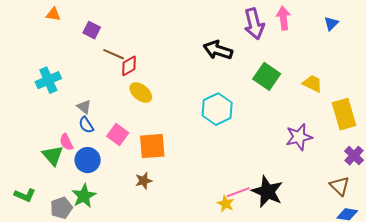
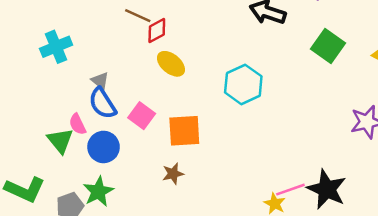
cyan hexagon: (217, 109) -> (243, 84), moved
blue semicircle: (86, 125) -> (102, 103), size x1.5
green L-shape: (25, 195) -> (25, 190), size x1.5

